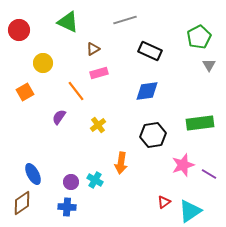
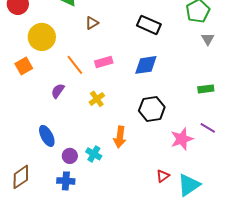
yellow circle: (43, 63) -> (42, 37), size x1.4
pink rectangle: (99, 73) -> (104, 62), moved
green rectangle: (200, 123) -> (206, 89), moved, size x0.6
blue ellipse: (33, 174) -> (47, 136), moved
purple line: (209, 174) -> (208, 128), moved

